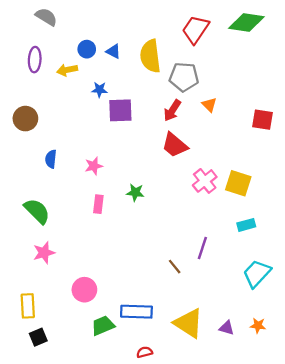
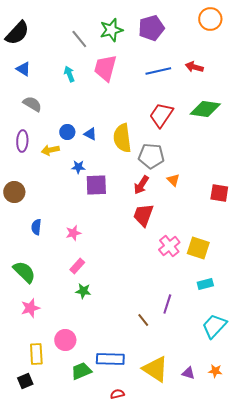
red trapezoid: (175, 145) -> (143, 215), turned 70
green star: (135, 193) -> (83, 291), moved
pink rectangle: (98, 204) -> (77, 266), turned 35
yellow rectangle: (28, 306) -> (36, 354), moved

